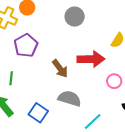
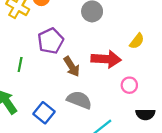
purple pentagon: (26, 46) -> (51, 41), moved
green line: (11, 78) -> (20, 64), moved

